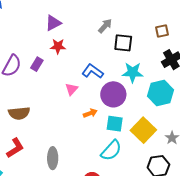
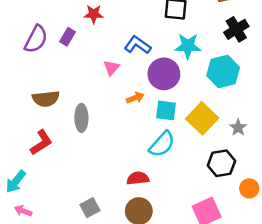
gray ellipse: (53, 158) -> (81, 118), moved

